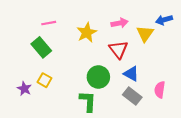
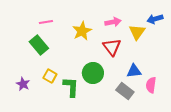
blue triangle: (131, 74) -> (134, 71), moved, turned -35
yellow square: (44, 80) -> (50, 76), moved
green L-shape: (88, 101) -> (71, 87), moved

